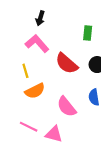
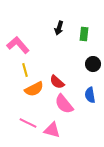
black arrow: (40, 18) -> (59, 28), moved
pink L-shape: (37, 43) -> (18, 45), moved
red semicircle: (67, 63) -> (57, 82), moved, size x0.7

